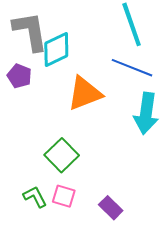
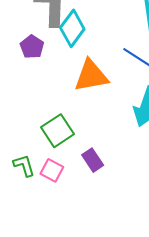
cyan diamond: (56, 50) -> (72, 28), turned -39
purple rectangle: (111, 208) -> (93, 160), moved

